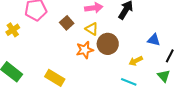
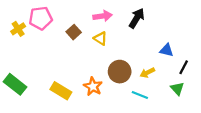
yellow cross: (13, 30) -> (18, 29), moved
brown circle: (108, 44) -> (120, 72), moved
orange star: (85, 50) -> (93, 86), moved, turned -30

